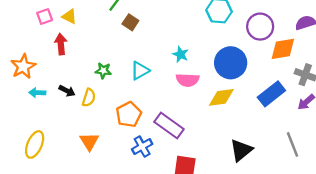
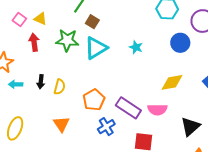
pink square: (45, 16) -> (19, 19), turned -32
blue circle: (231, 63) -> (180, 43), moved, size x0.7
green star: (103, 71) -> (67, 40), moved, size x1.6
cyan triangle: (140, 71) -> (96, 48), moved, size x1.4
pink semicircle: (188, 80) -> (157, 110), moved
black arrow: (67, 91) -> (41, 82), turned 72

